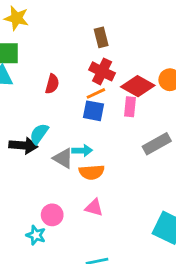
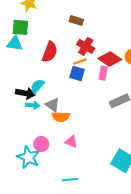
brown rectangle: (101, 37) -> (76, 21), moved, turned -64
red semicircle: (52, 84) -> (50, 52), size x1.5
cyan arrow: (82, 150) -> (33, 105), moved
orange semicircle: (92, 172) -> (61, 117), moved
cyan star: (36, 235) -> (28, 157), size x1.6

